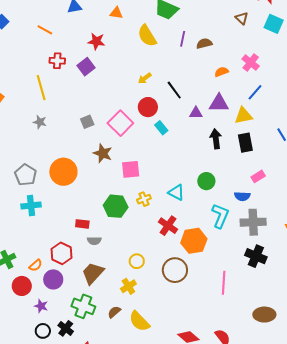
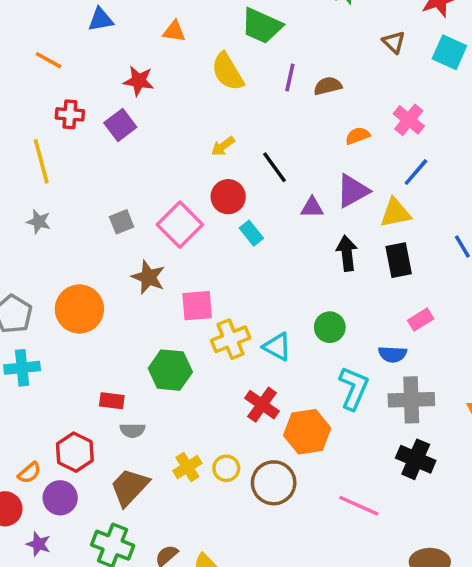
purple triangle: (219, 103) -> (353, 191), turned -30
yellow cross: (144, 199) -> (231, 339), moved, size x1.5
yellow circle: (137, 261) -> (226, 468), moved
pink line: (224, 283) -> (359, 506), turned -70
yellow cross: (128, 286) -> (187, 467), moved

